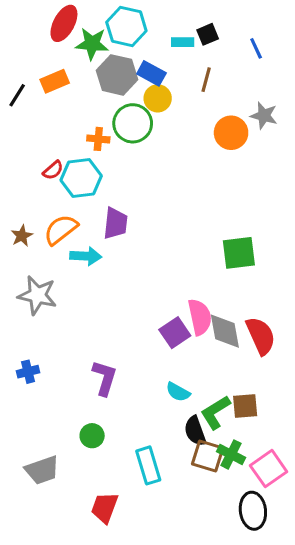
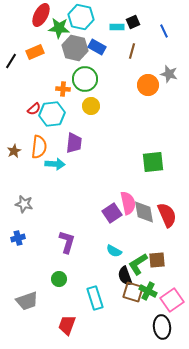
yellow circle: (158, 98) -> (91, 106), moved
orange semicircle: (61, 230) -> (39, 147), turned 135
gray star: (37, 295) -> (24, 204), moved, size x0.7

